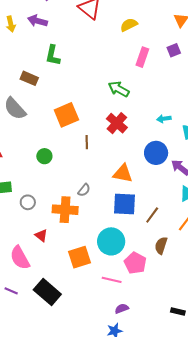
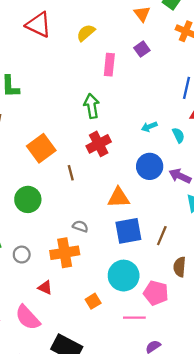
green arrow: (119, 89) -> (92, 106), turned 65
red cross: (117, 123) -> (99, 144), turned 35
green circle: (44, 156) -> (28, 199), size x1.5
gray semicircle: (84, 190) -> (80, 226), turned -96
orange square: (80, 257) -> (93, 301), size x0.6

